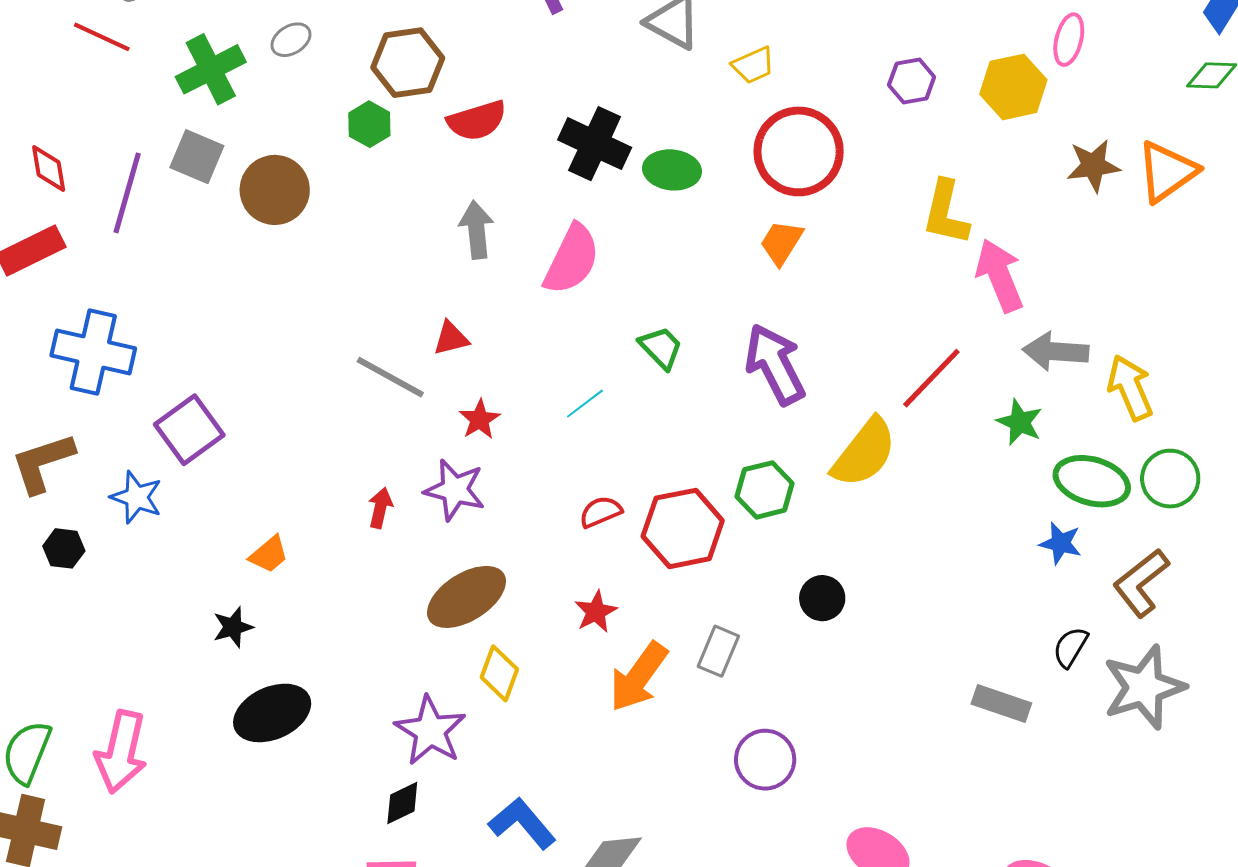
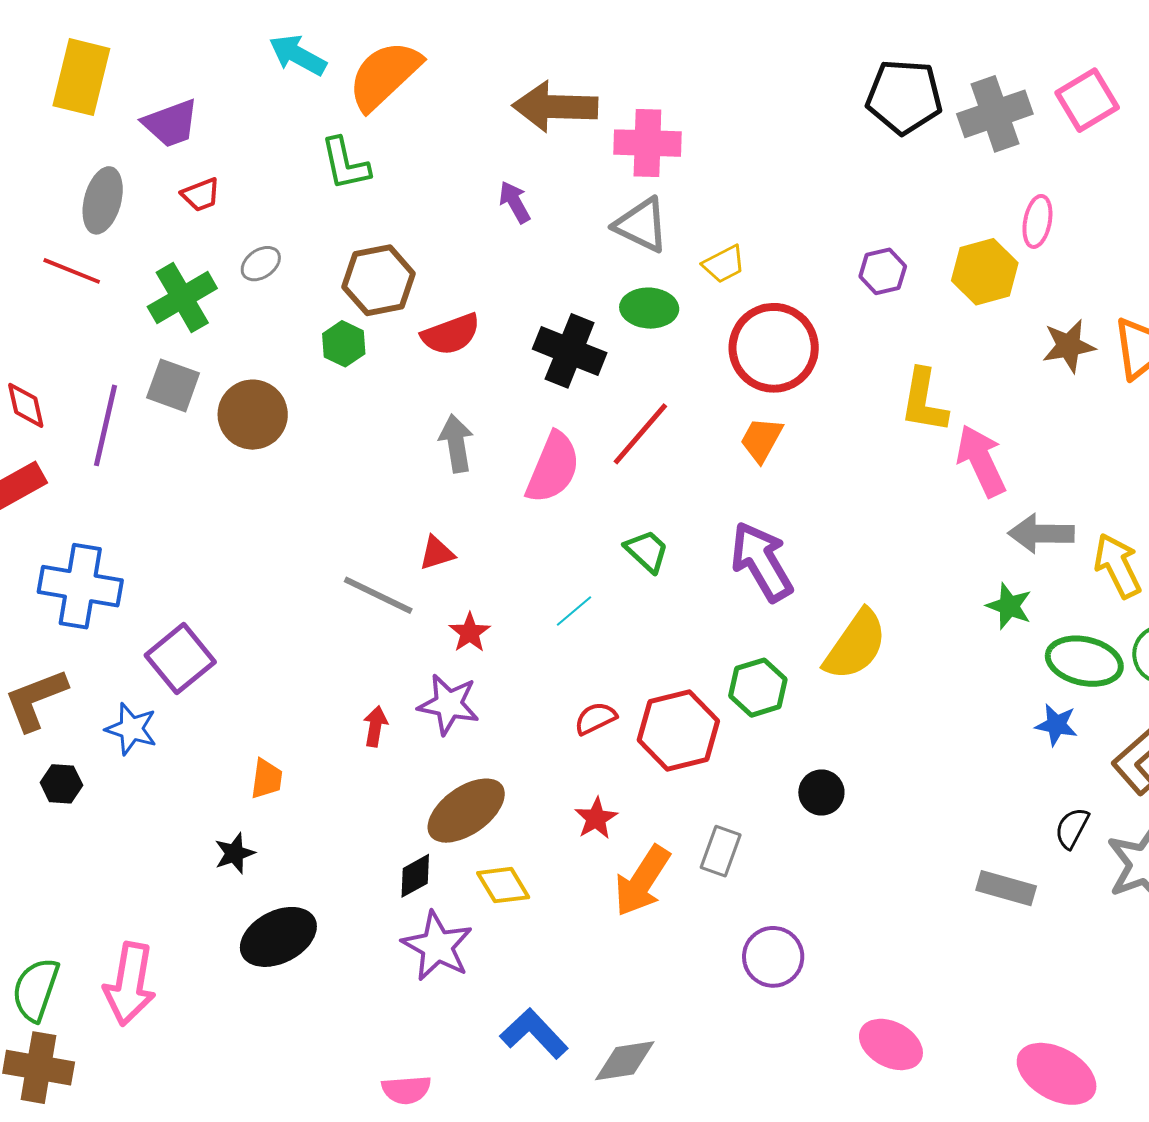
green ellipse: (672, 170) -> (649, 308), moved
red line: (931, 378) -> (640, 434), moved
orange trapezoid: (269, 554) -> (267, 779), turned -39
yellow diamond: (499, 673) -> (503, 885), turned -48
black diamond: (402, 803) -> (415, 876), moved

